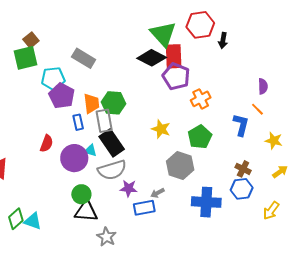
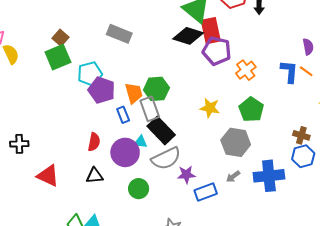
gray rectangle: (84, 58) -> (119, 34), moved
blue L-shape: (241, 125) -> (289, 72), moved
gray arrow: (157, 193) -> (233, 177), moved
black triangle: (86, 211) -> (94, 176), moved, size x0.7

